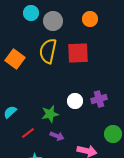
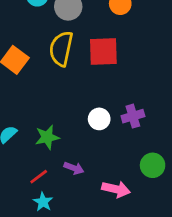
green star: (50, 114) -> (47, 137), moved
red line: (28, 133) -> (39, 177), moved

